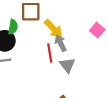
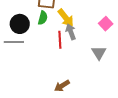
green semicircle: (13, 27) -> (43, 18), moved
gray triangle: (67, 65) -> (99, 53), moved

